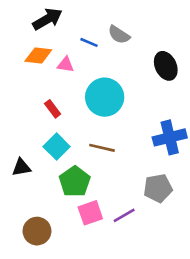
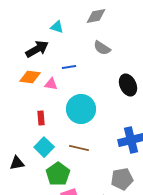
gray semicircle: (119, 35) -> (102, 48), moved
blue line: (89, 42) -> (69, 67), turned -32
red rectangle: (53, 109) -> (41, 118), turned 32

